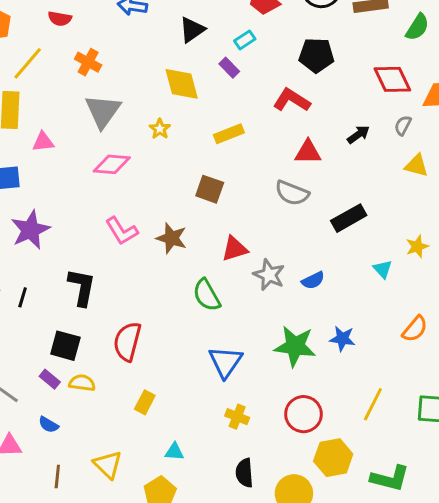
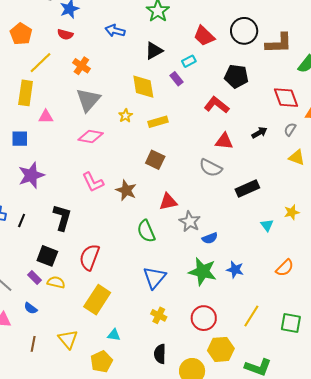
yellow rectangle: (229, 134) -> (158, 122), moved
blue semicircle: (313, 280) -> (210, 238), moved
yellow rectangle: (145, 402) -> (97, 300), size x1.8

